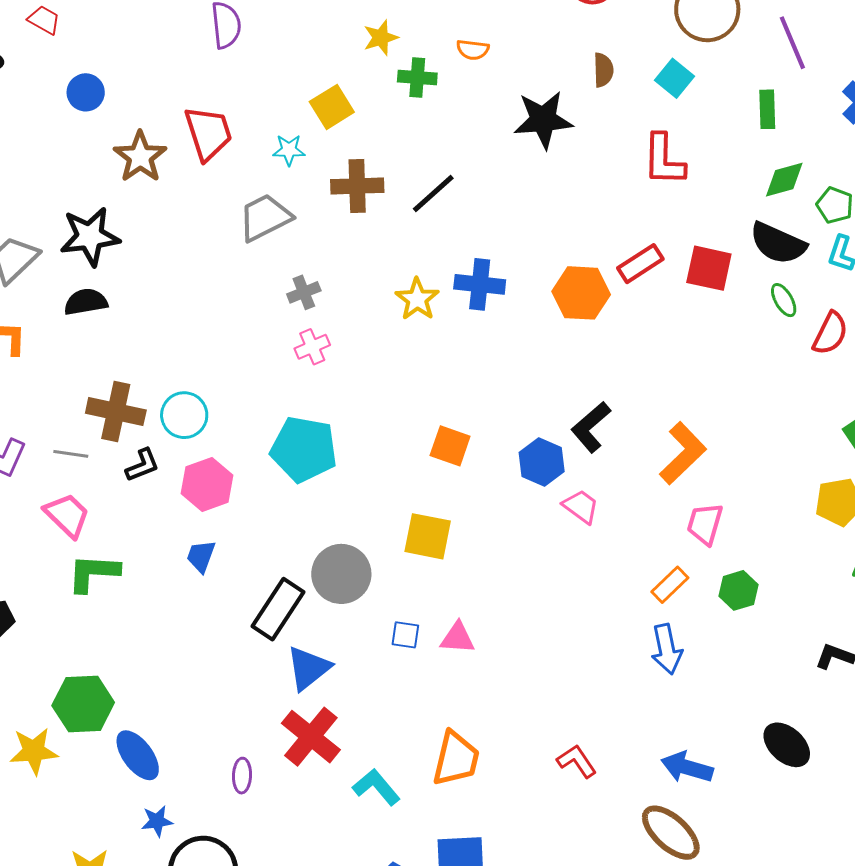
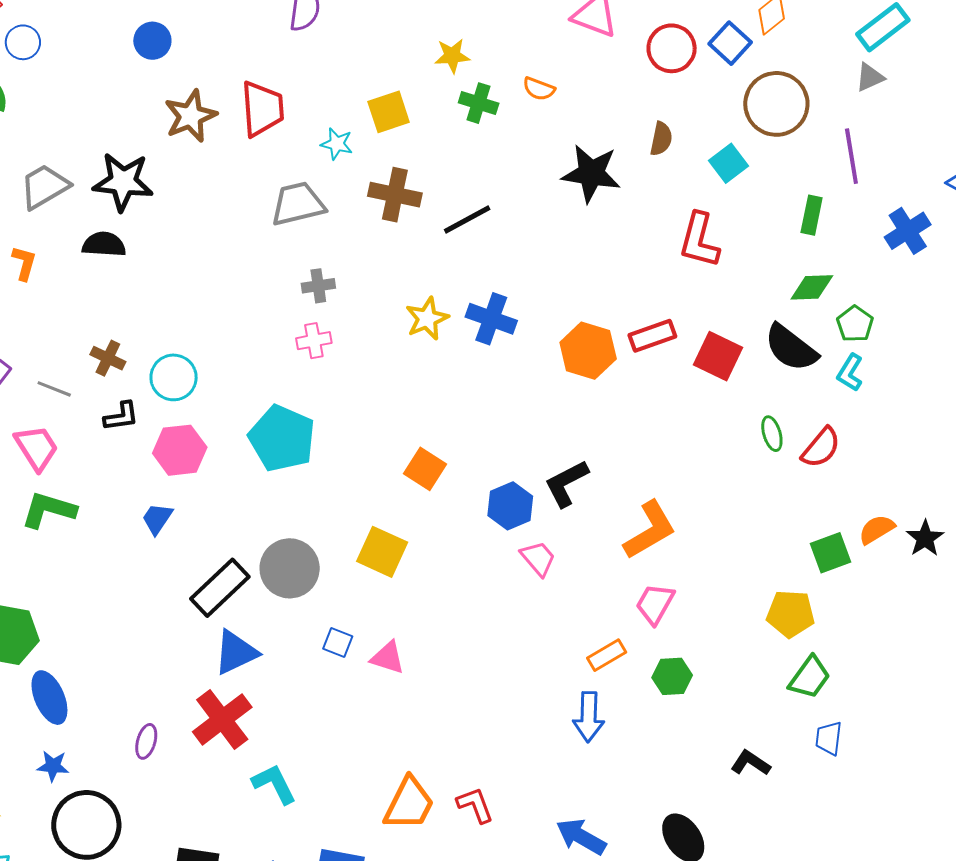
green ellipse: (784, 300) -> (772, 434), moved
brown cross: (116, 412) -> (108, 358), size x0.6
orange trapezoid: (456, 759) -> (409, 804), moved

